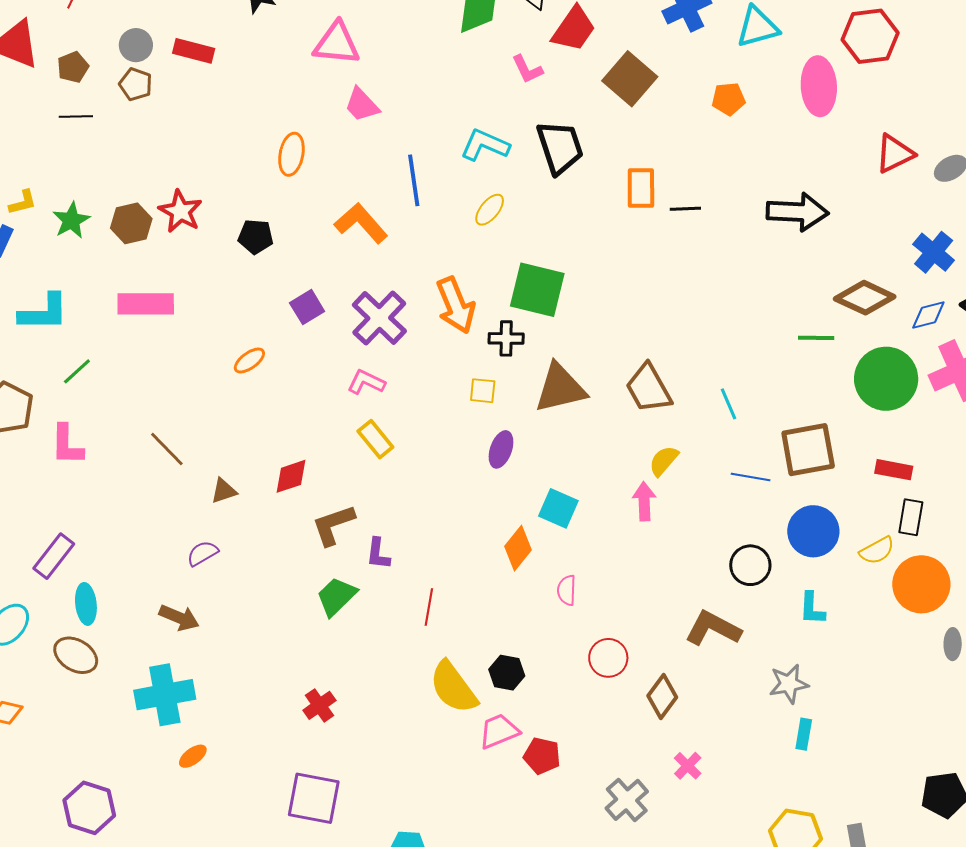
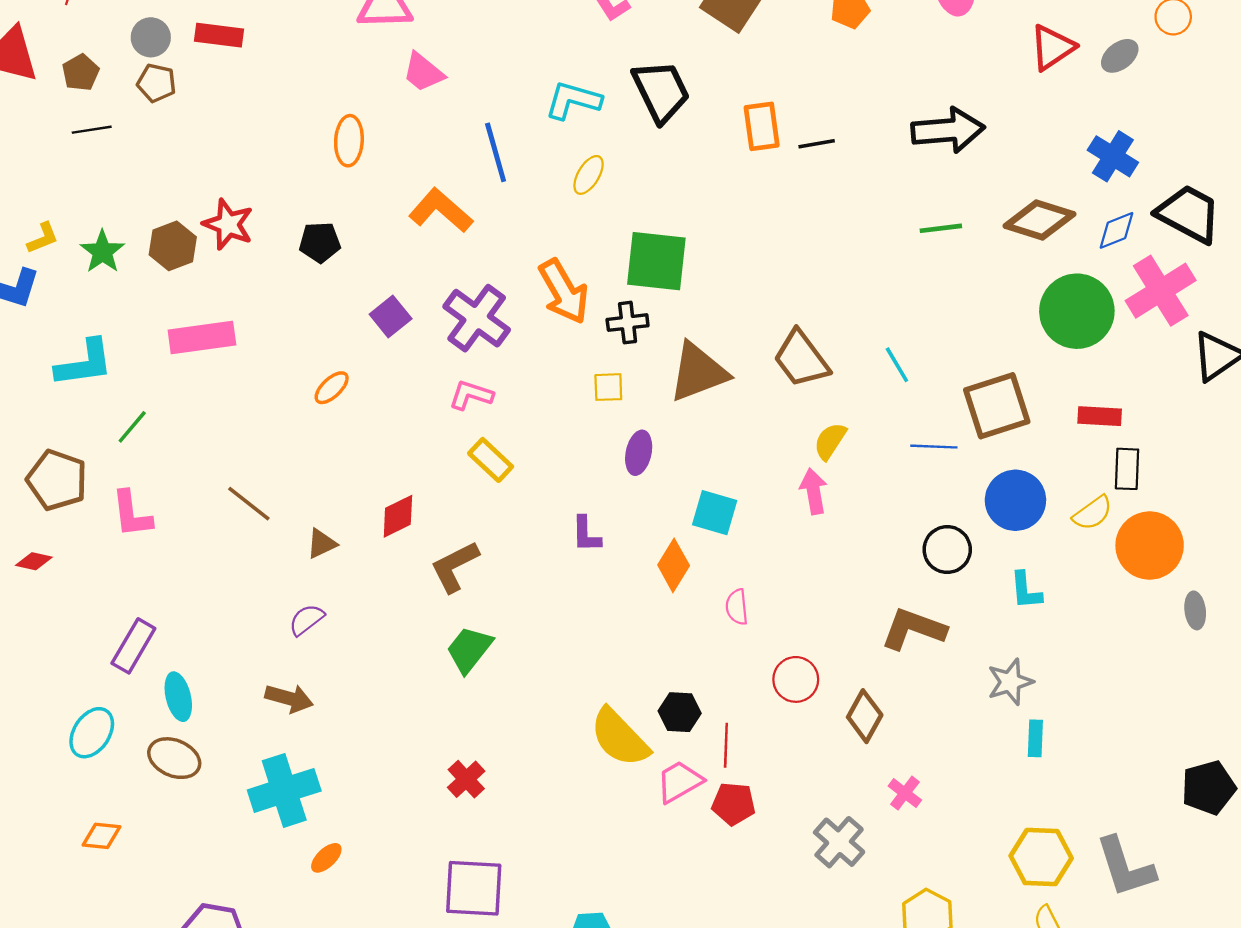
green line: (816, 338) -> (941, 228), moved
purple L-shape: (378, 554) -> (586, 534), moved
red line: (429, 607) -> (726, 745), moved

